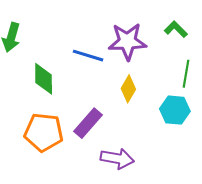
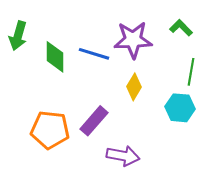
green diamond: (44, 79) -> (55, 57), moved

